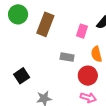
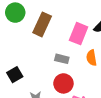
pink rectangle: (82, 31) -> (79, 34), size x1.5
red circle: (88, 76) -> (63, 83), moved

